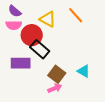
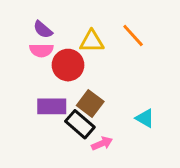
yellow triangle: (48, 19) -> (92, 41), turned -30
black rectangle: (40, 49) -> (80, 124), moved
brown square: (57, 74) -> (90, 103), moved

